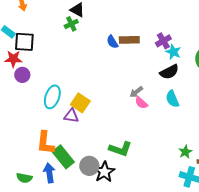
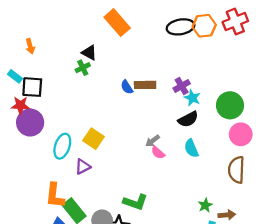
purple circle: (22, 75) -> (30, 123), size x1.6
yellow square: (80, 103) -> (93, 139), moved
purple triangle: (71, 116) -> (83, 167), turned -35

